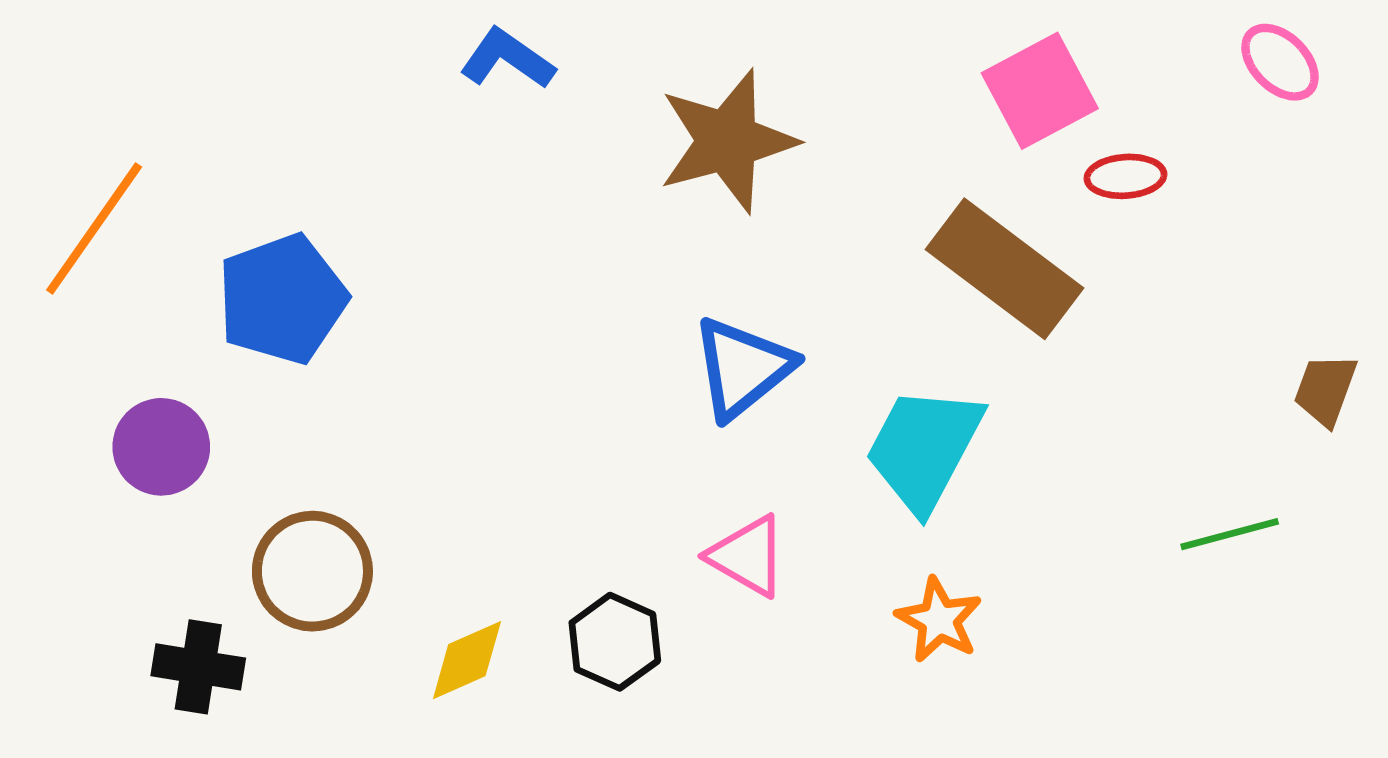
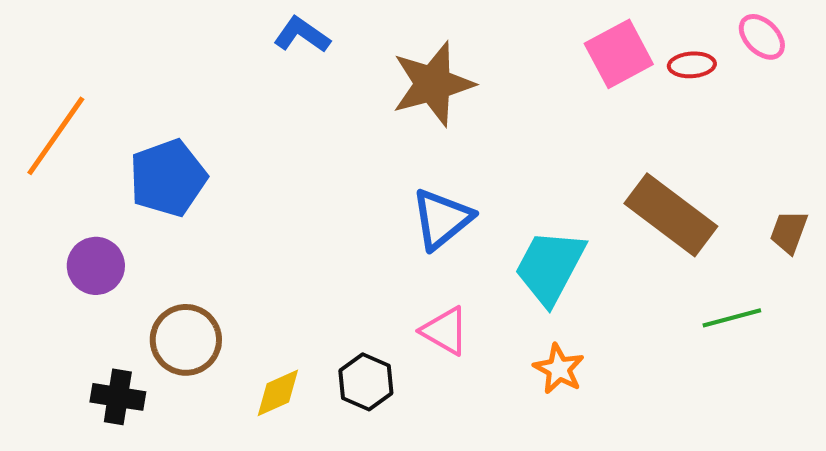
red ellipse: (1125, 176) -> (692, 65), moved
brown rectangle: (1005, 269) -> (671, 215), moved

